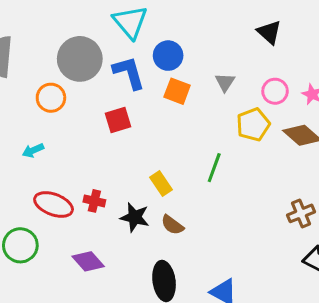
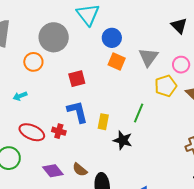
blue L-shape: (129, 73) -> (77, 112), moved
gray triangle: (225, 82) -> (148, 57), size x1.5
yellow rectangle: (161, 183) -> (103, 122), turned 42
black star: (135, 217) -> (123, 140), moved
brown semicircle: (172, 225) -> (80, 170), moved

